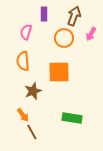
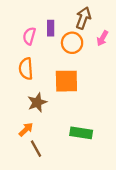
purple rectangle: (44, 14) -> (51, 28), moved
orange arrow: (23, 115) -> (26, 129), turned -96

